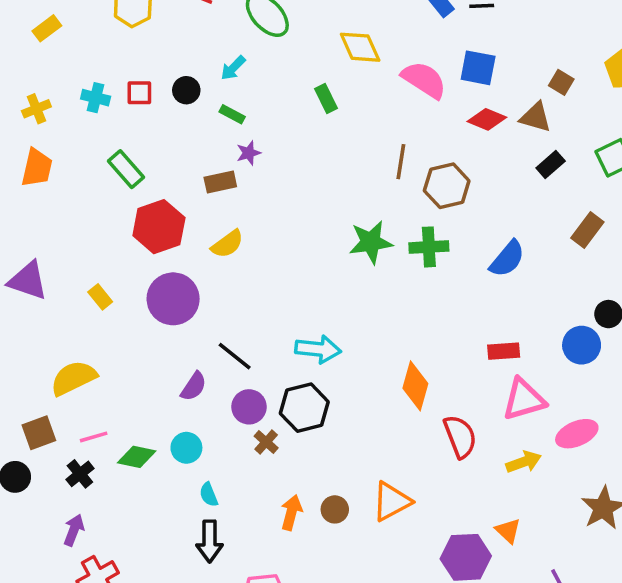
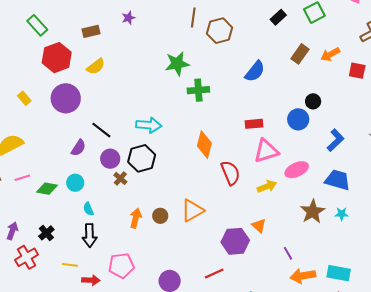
purple star: (249, 153) -> (128, 18), moved
green cross: (429, 247) -> (198, 90), moved
black cross: (80, 474) -> (46, 233), moved

